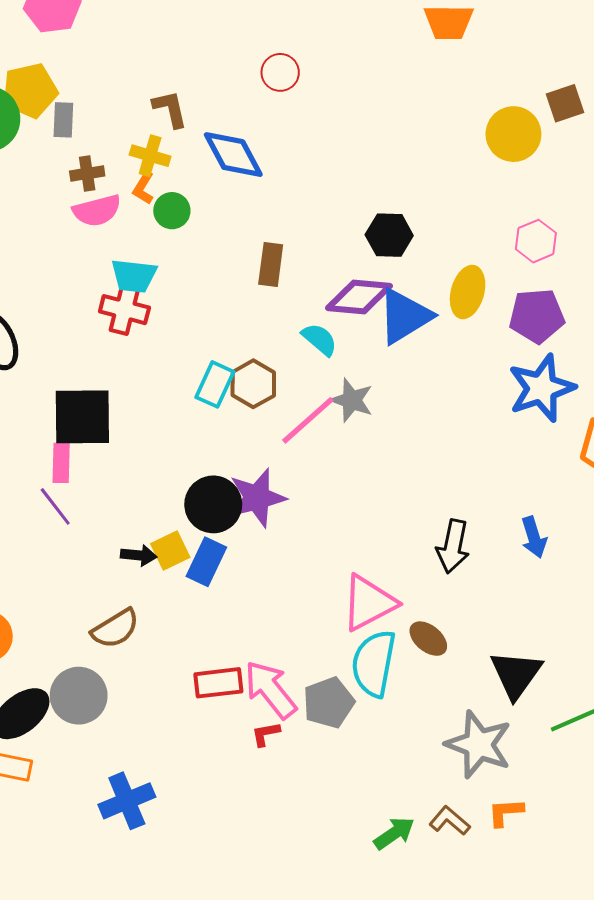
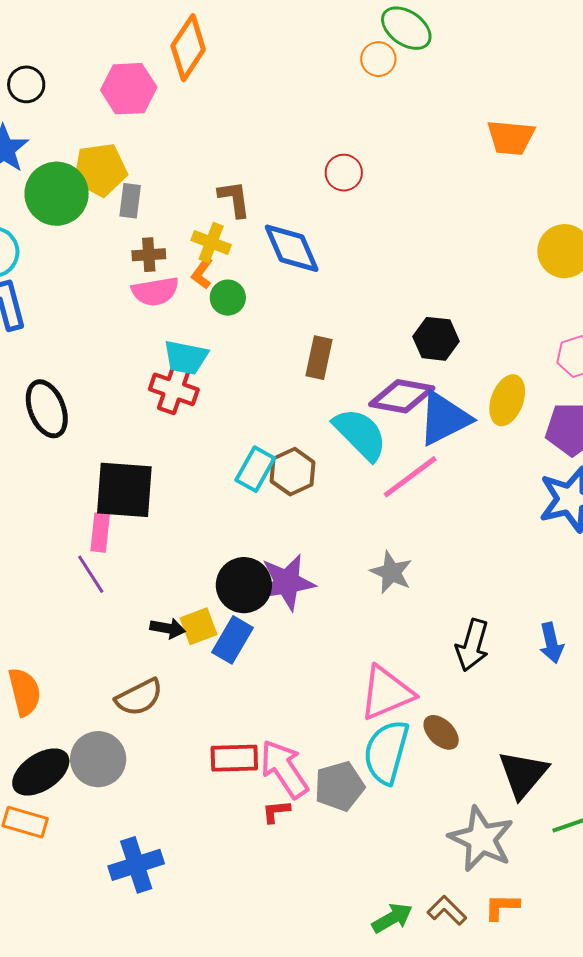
cyan semicircle: (320, 339) -> (360, 434), size x1.6
gray star: (352, 400) -> (391, 572), moved
pink line: (308, 420) -> (410, 477), moved

